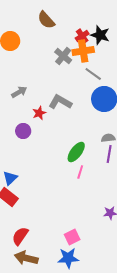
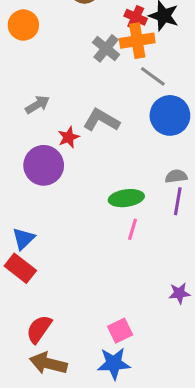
red cross: (82, 36) -> (136, 17), turned -32
purple circle: (23, 131) -> (44, 165), size x1.6
green ellipse: (76, 152) -> (126, 198), turned 45

